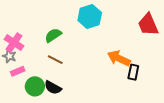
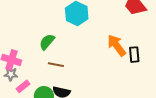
orange arrow: (119, 58) -> (117, 45), turned 45

